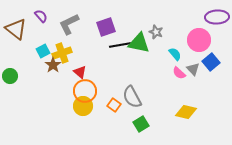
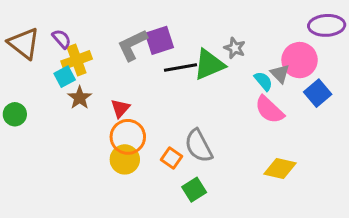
purple semicircle: (41, 16) -> (62, 39), moved
gray L-shape: (69, 24) -> (132, 45), moved
green triangle: (139, 43) -> (209, 65), turned -35
yellow cross: (62, 53) -> (77, 60), moved
gray triangle: (193, 69) -> (280, 74), moved
red triangle: (80, 72) -> (120, 108), turned 32
pink semicircle: (179, 73) -> (269, 110), size x1.5
green square: (141, 124) -> (194, 190), moved

